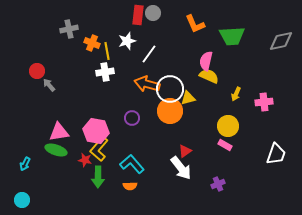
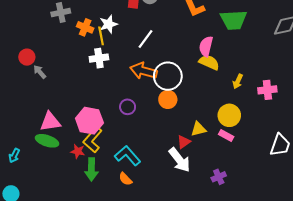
white star: (127, 41) -> (108, 24), moved
yellow triangle: (188, 98) -> (199, 129), moved
orange circle: (170, 111) -> (168, 99), size x0.7
orange semicircle: (130, 186) -> (125, 179), turned 48

